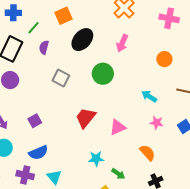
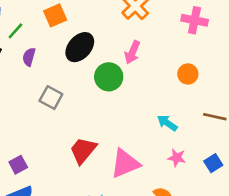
green circle: (103, 74) -> (109, 77), moved
purple square: (35, 121) -> (18, 165), moved
pink triangle: (118, 127) -> (125, 163), size x1.4

